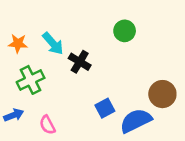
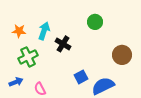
cyan arrow: (53, 43) -> (44, 31), turned -120
brown circle: (162, 94) -> (122, 55), moved

